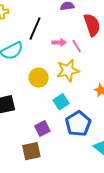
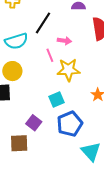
pink line: (77, 46) -> (50, 55), moved
yellow circle: (39, 78) -> (12, 71), moved
purple square: (42, 128) -> (34, 123), turned -35

